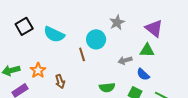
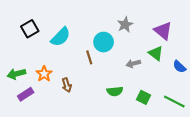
cyan semicircle: (54, 34) -> (60, 37), turned -70
green triangle: (147, 50) -> (156, 53), turned 35
blue semicircle: (143, 74) -> (179, 67), moved

